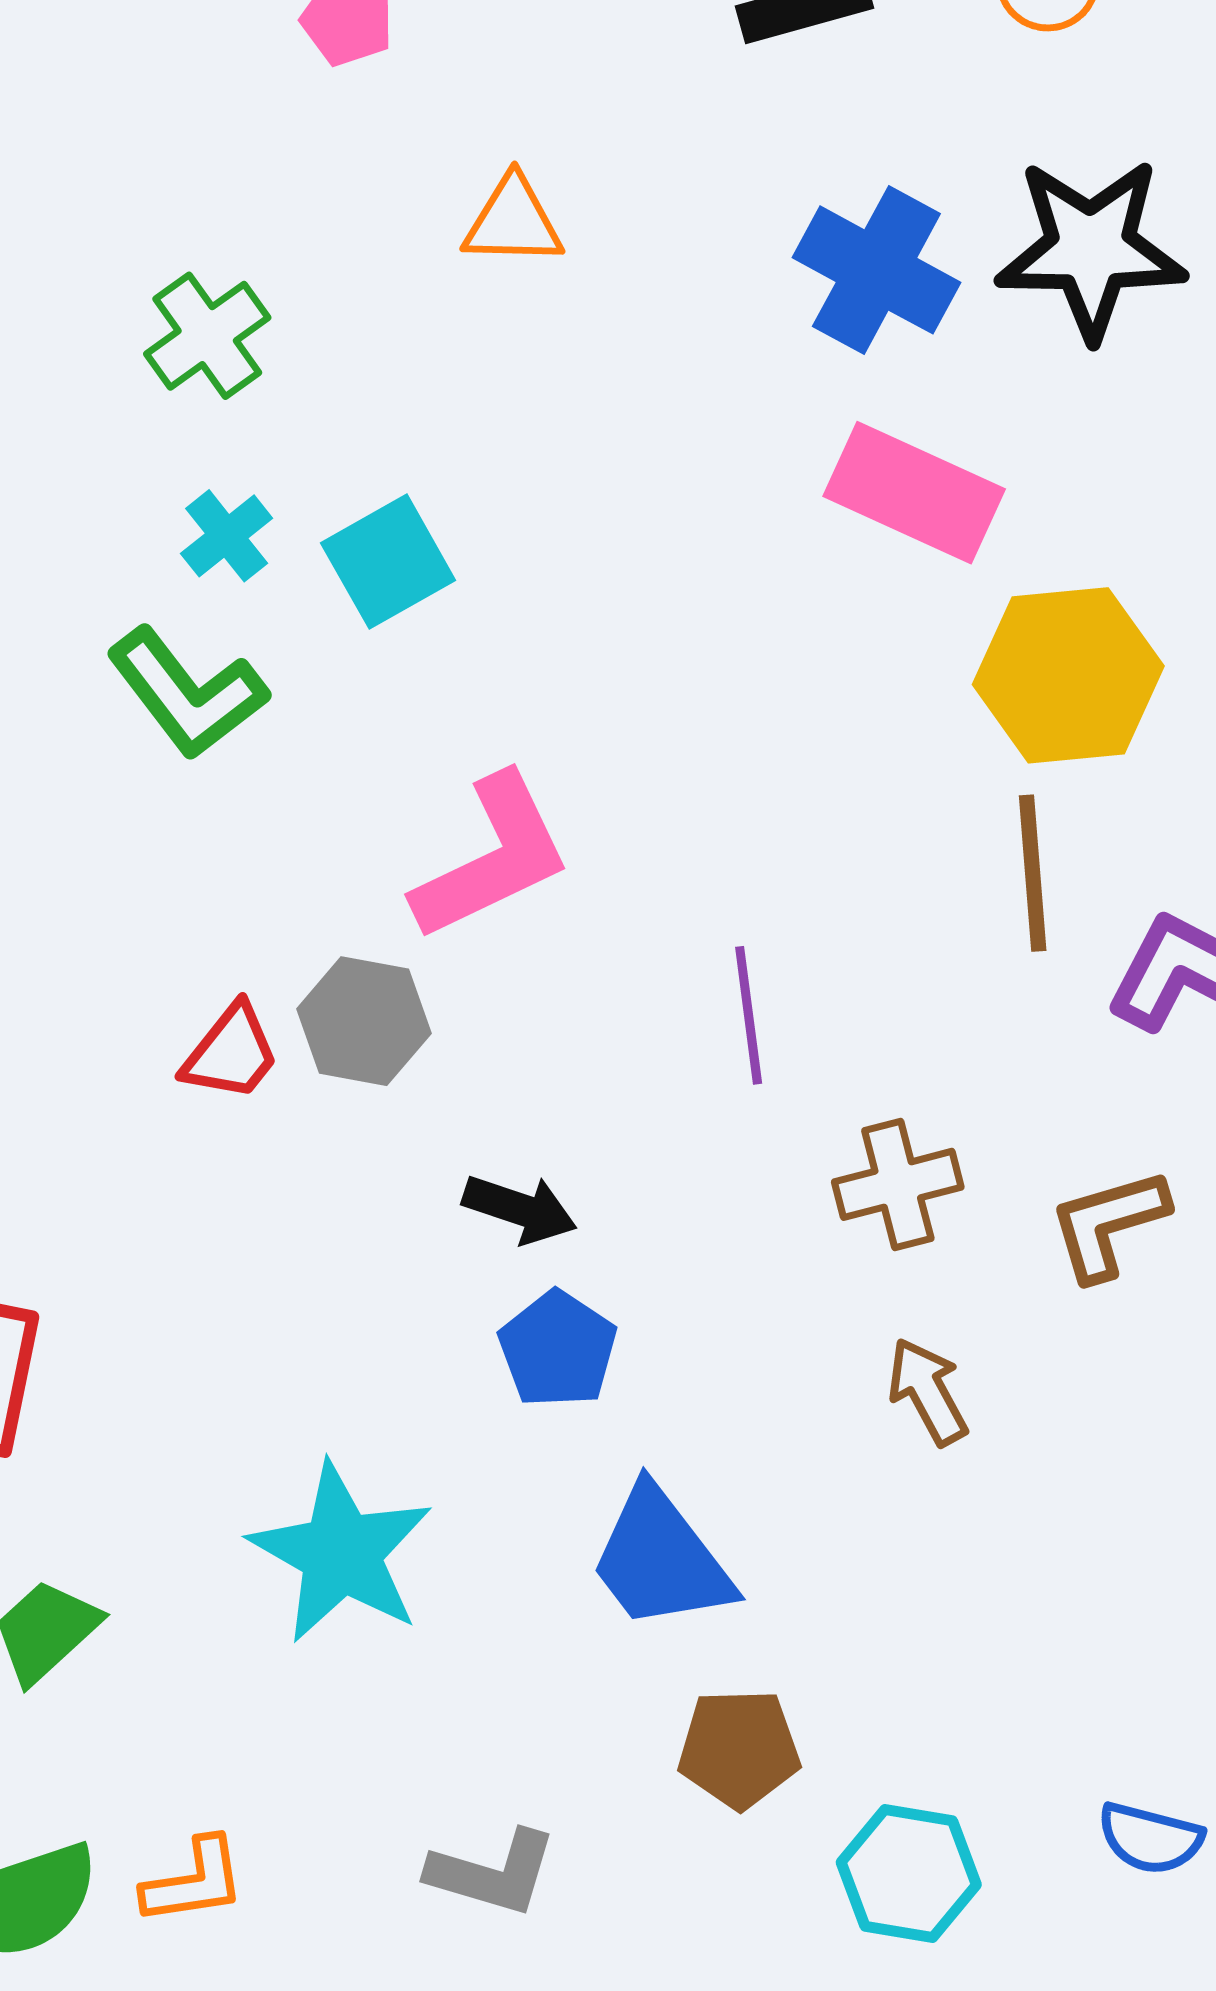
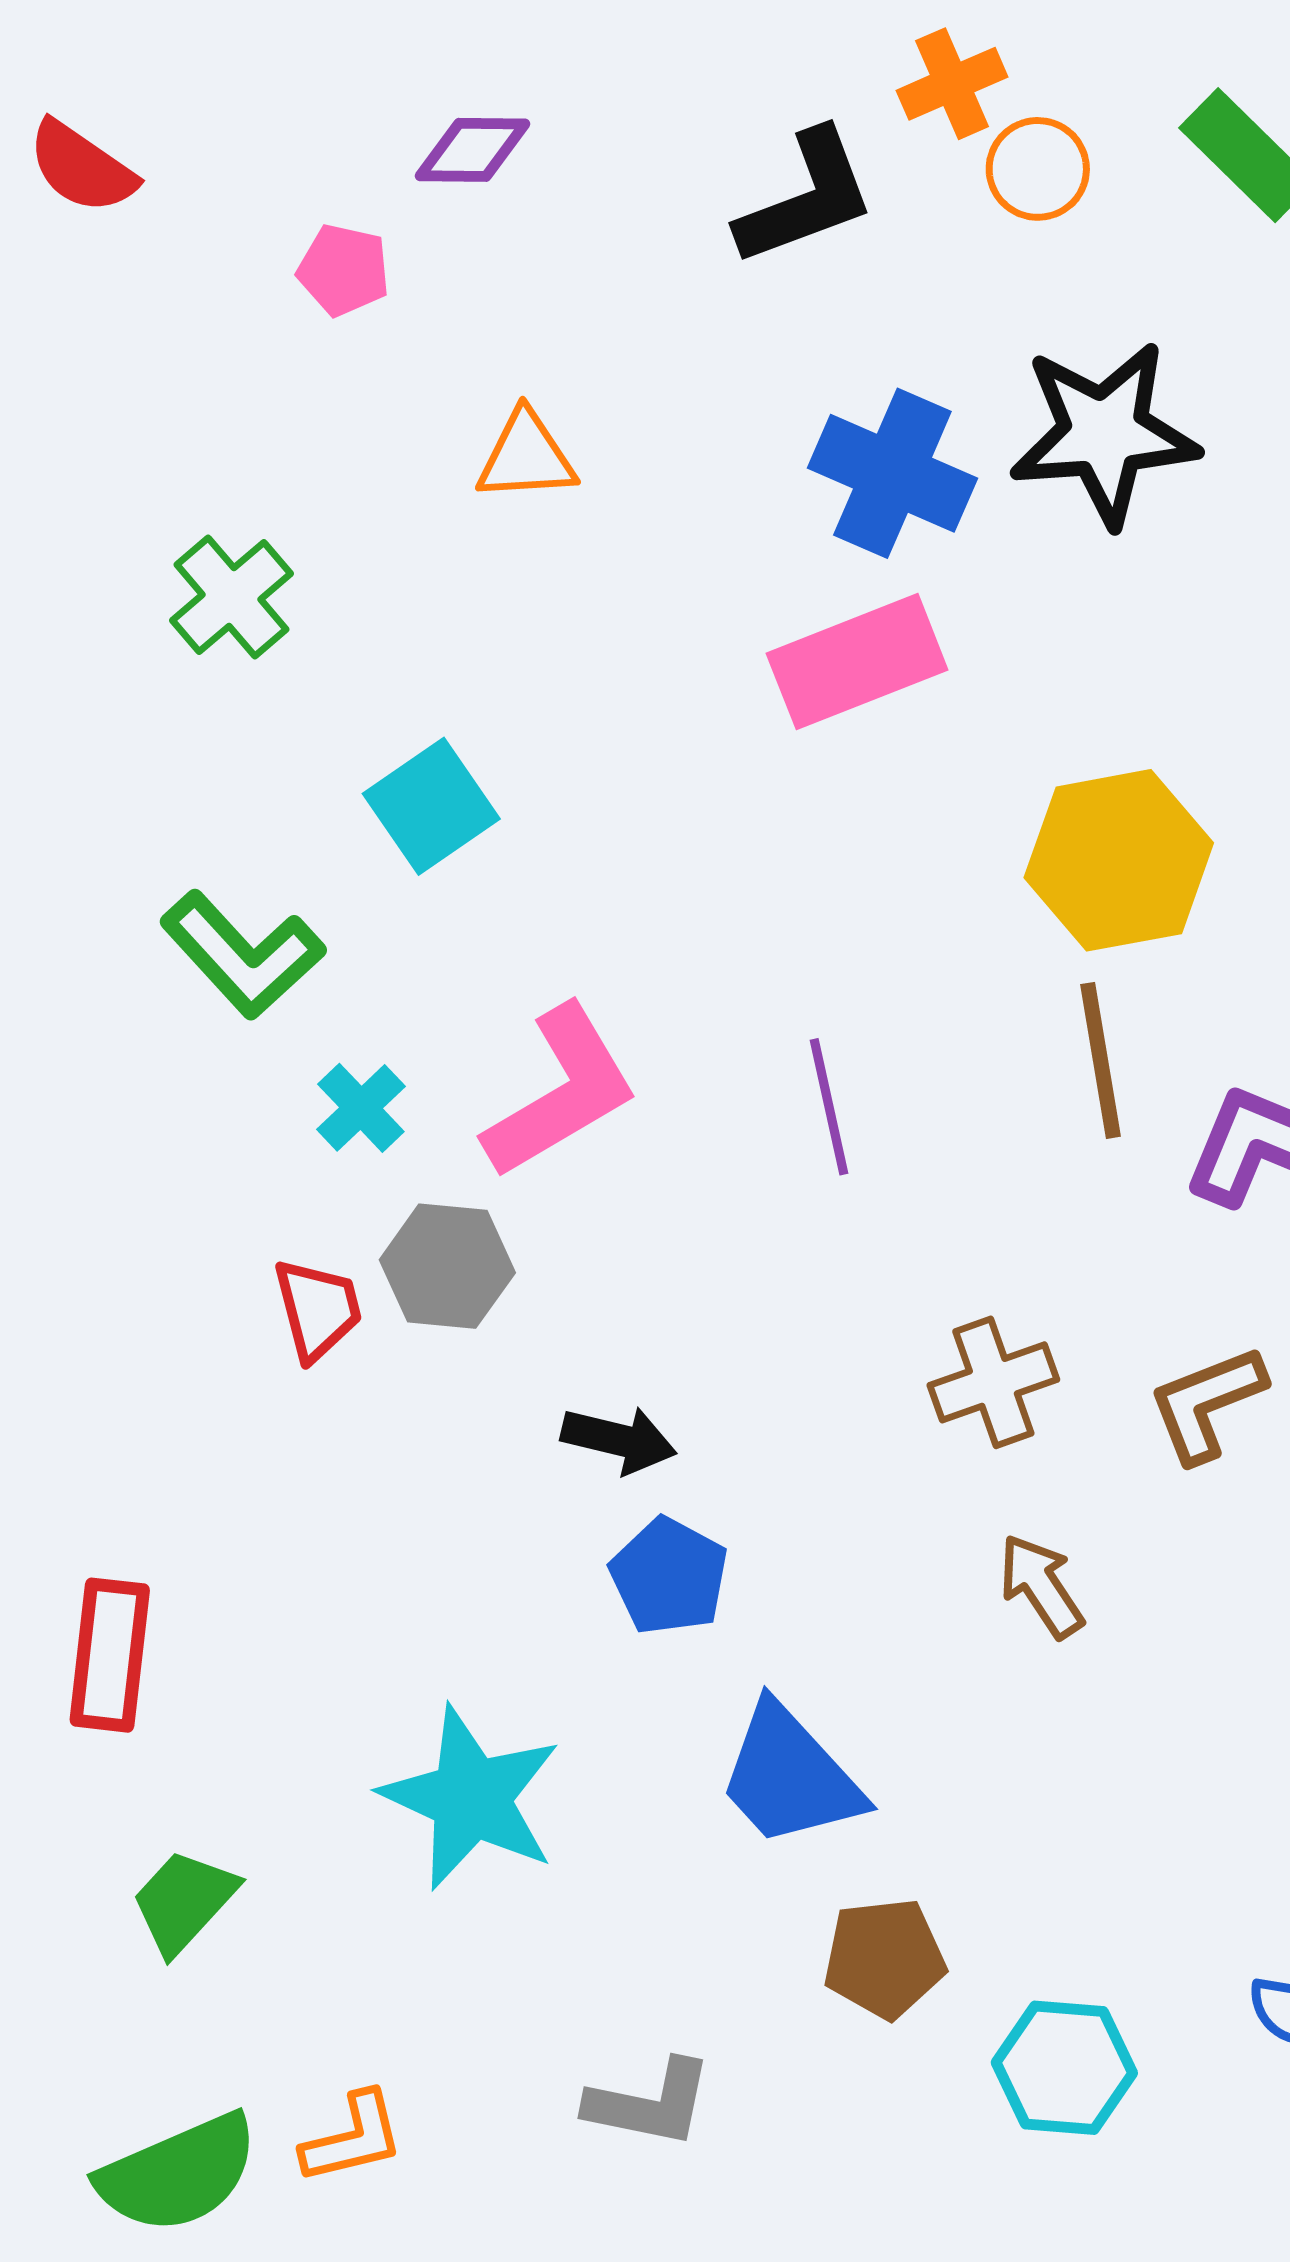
pink rectangle: (914, 493) -> (857, 662), moved, turned -41
cyan cross: (227, 536) -> (361, 1108), moved
purple line: (749, 1015) -> (829, 1107), moved
red trapezoid: (231, 1053) -> (318, 1309), turned -48

